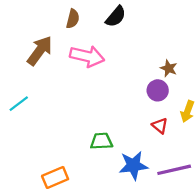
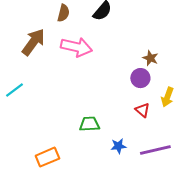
blue star: (133, 165) -> (118, 146), size x0.6

